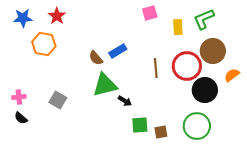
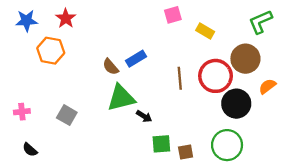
green L-shape: (204, 19) -> (260, 22), moved
yellow rectangle: (178, 27) -> (205, 31), turned -56
black semicircle: (21, 118) -> (30, 150), moved

